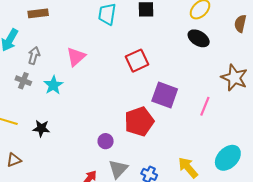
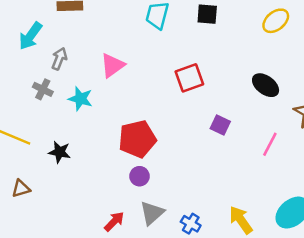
black ellipse: (199, 38) -> (266, 85), moved
cyan star: (53, 85) -> (80, 99), turned -30
purple square: (165, 95) -> (220, 125), size x0.6
red pentagon: (139, 122) -> (137, 139), moved

